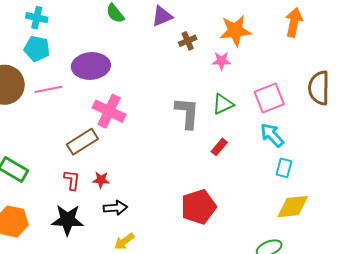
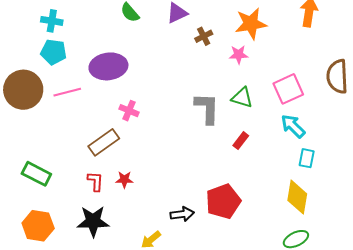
green triangle: (223, 104) -> (242, 98), turned 45
pink cross: (109, 111) -> (129, 111), size x0.6
yellow diamond: (293, 207) -> (297, 197), moved, turned -72
black arrow: (115, 208) -> (182, 214), moved

